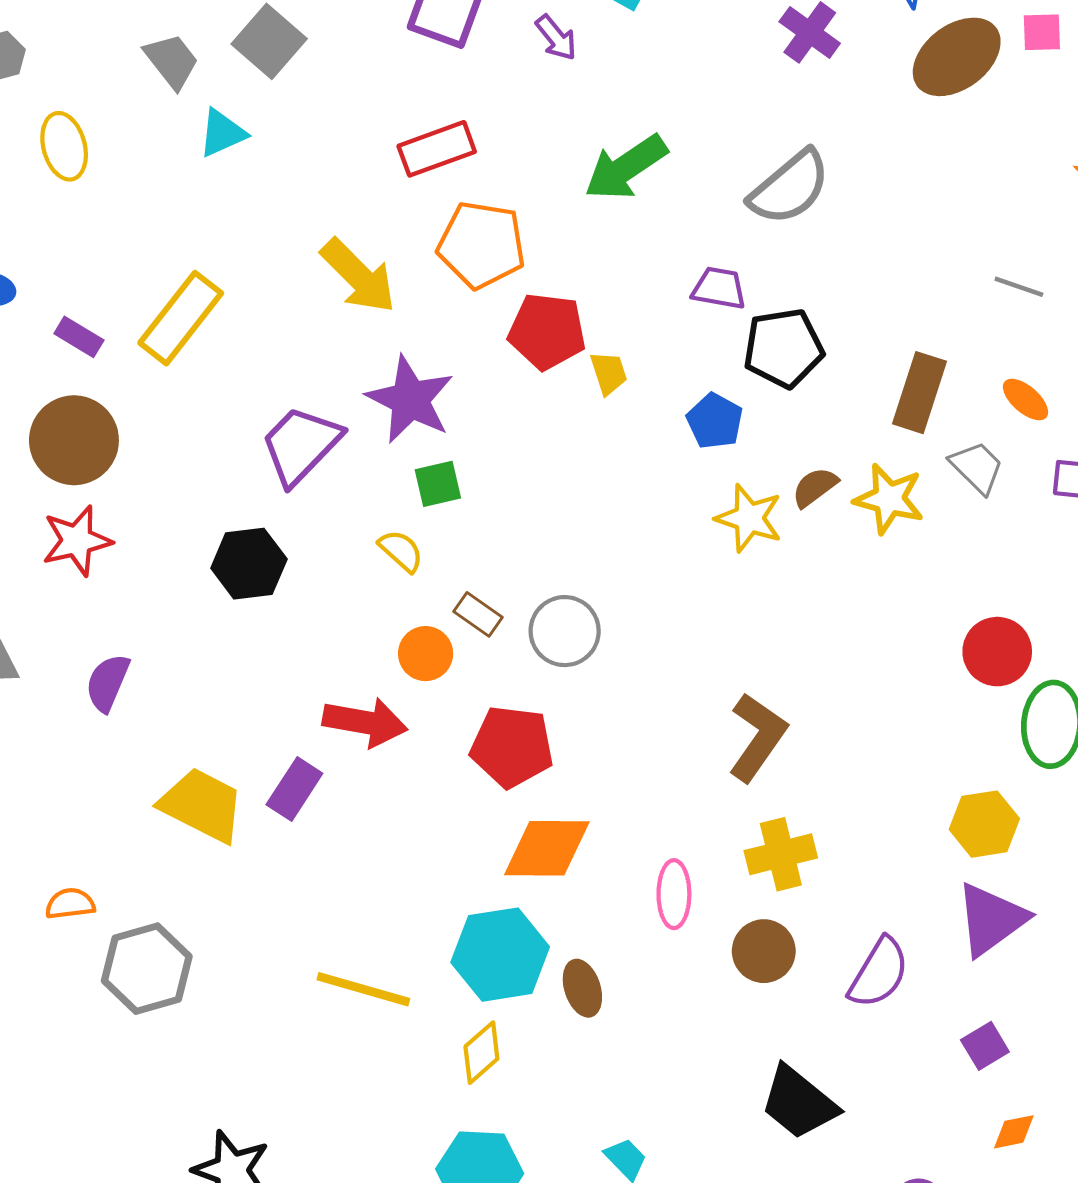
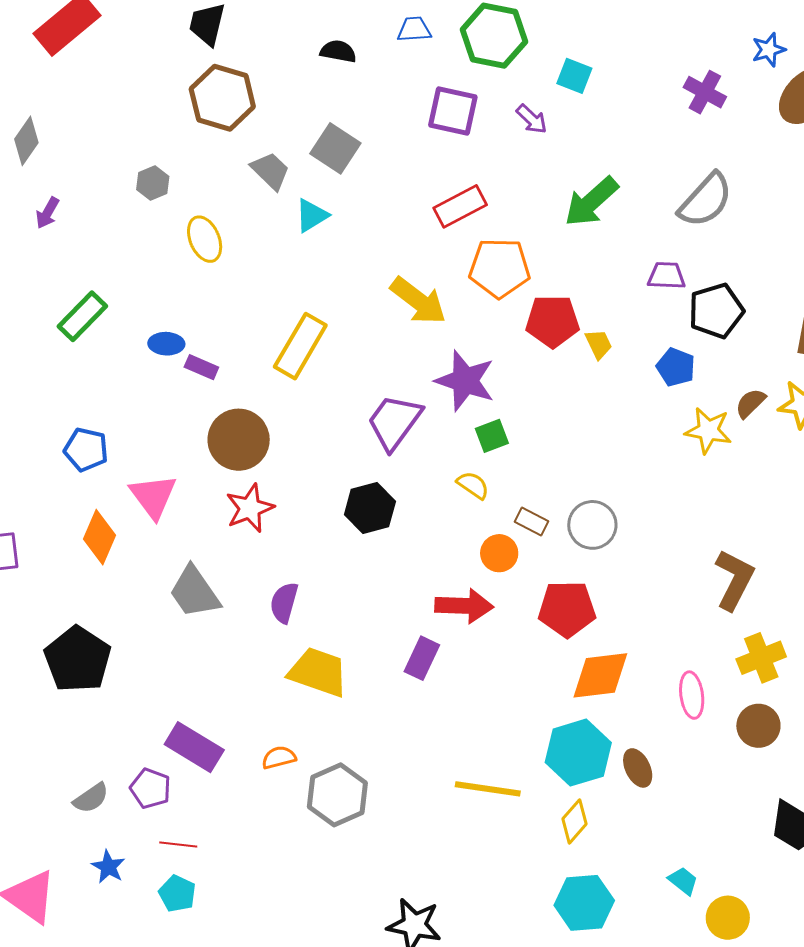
purple rectangle: (79, 337) -> (201, 367), moved
yellow trapezoid: (202, 805) -> (318, 672), moved

